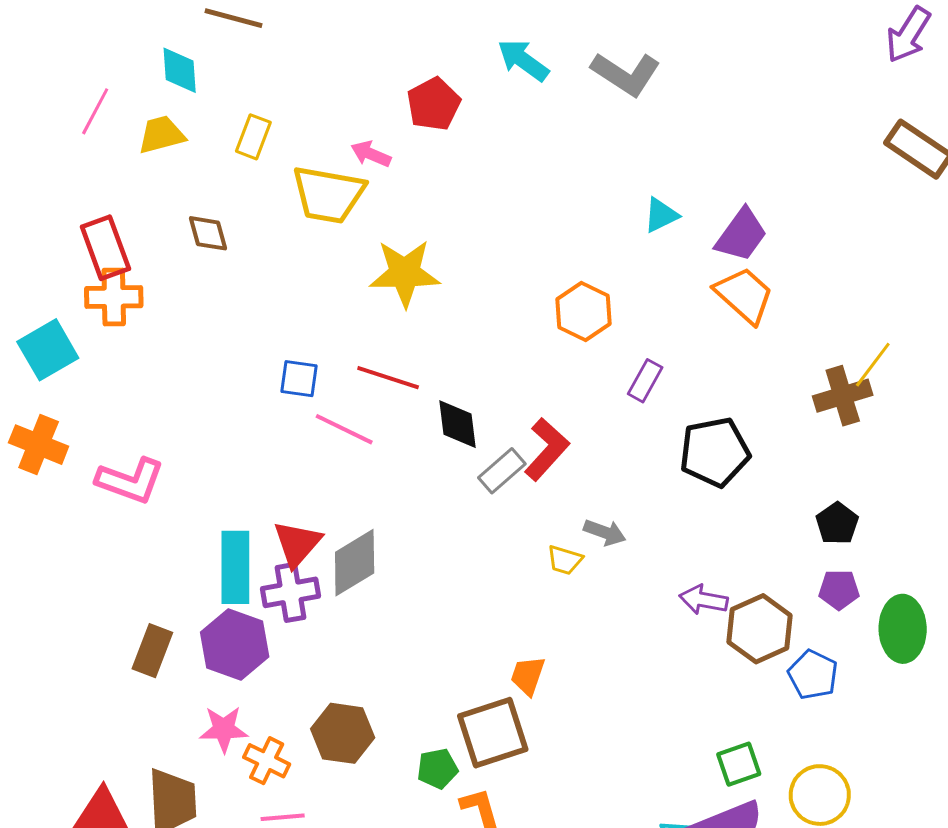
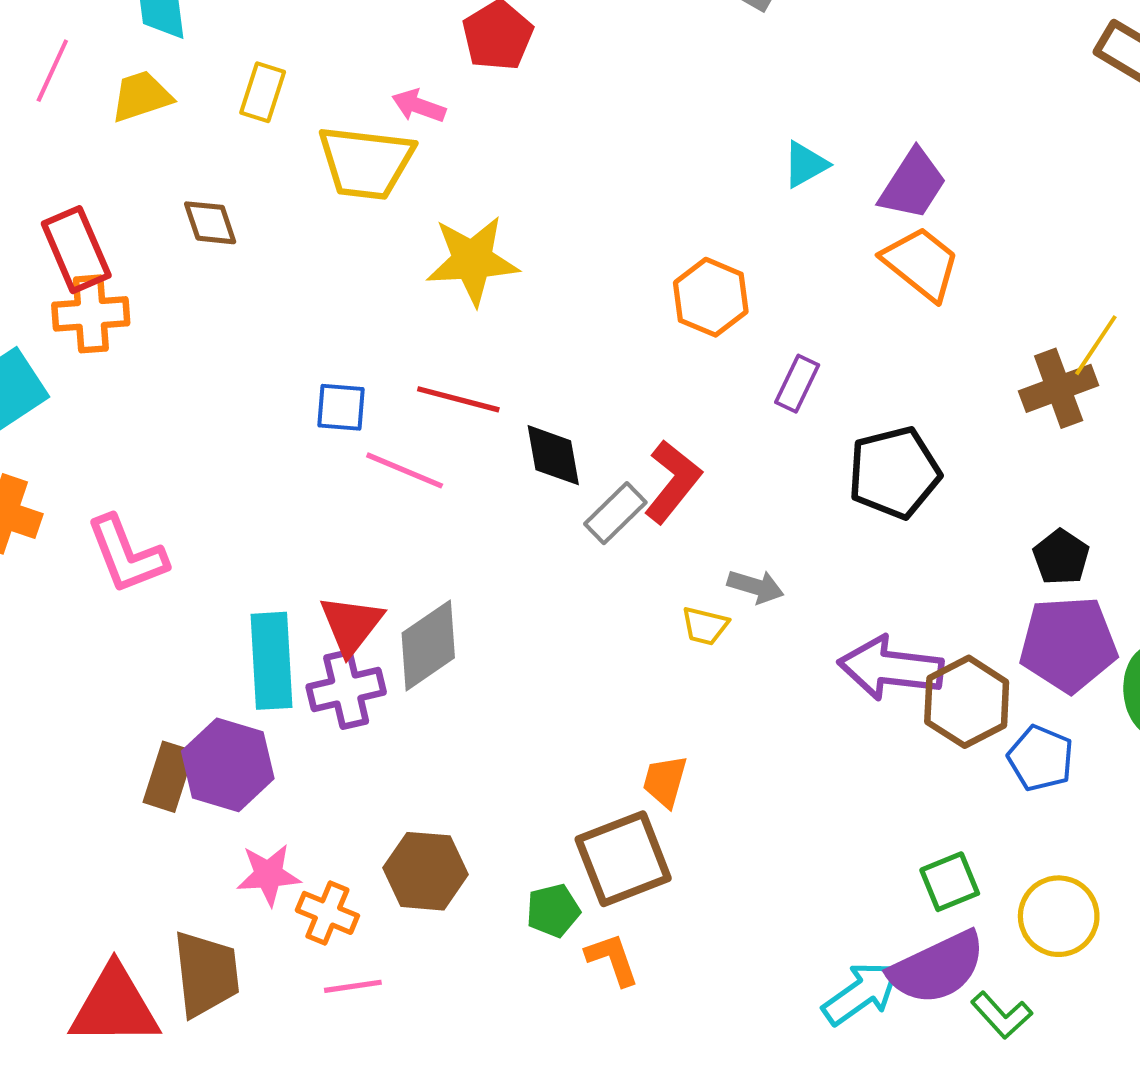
pink L-shape: (130, 481) -> (127, 555), turned 52
purple pentagon: (839, 590) -> (1068, 644), size x1.8
purple arrow: (703, 600) -> (891, 668), size x1.6
purple hexagon: (235, 644) -> (228, 765), moved

